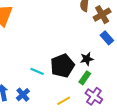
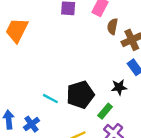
black star: (87, 59) -> (119, 87), moved

